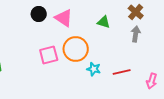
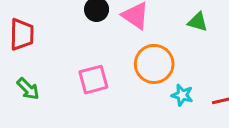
pink square: (49, 55) -> (93, 80), moved

